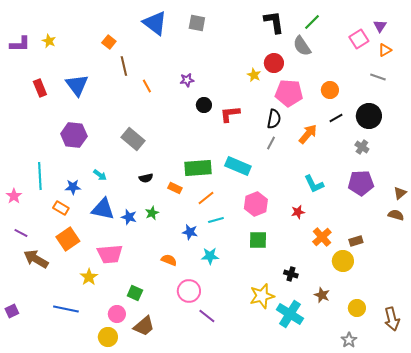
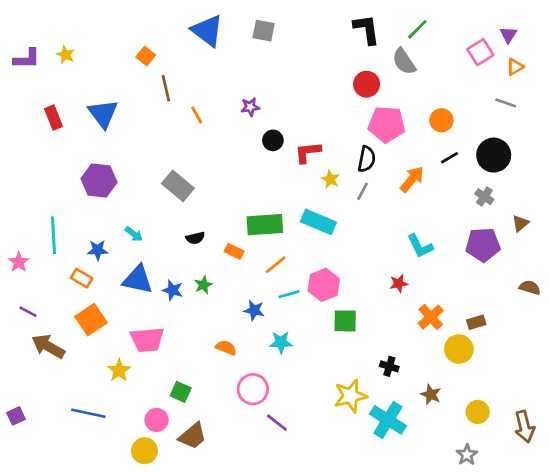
yellow star: (254, 75) -> (330, 179), moved
brown triangle: (400, 193) -> (520, 223), moved
pink hexagon: (256, 204) -> (324, 285), moved

